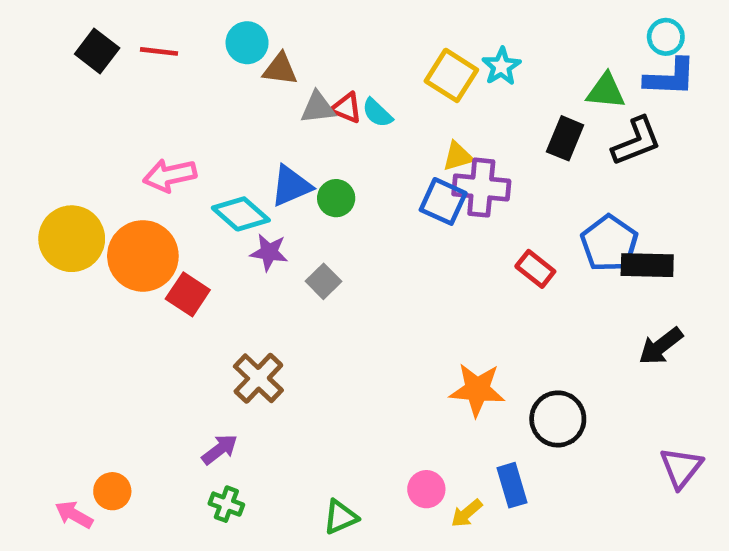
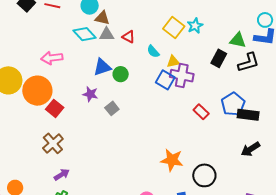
gray triangle: (318, 108) -> (107, 34), moved
cyan semicircle: (377, 113) -> (153, 51), moved
cyan diamond: (241, 214) -> (85, 34), moved
brown cross: (258, 378) -> (53, 143), moved

